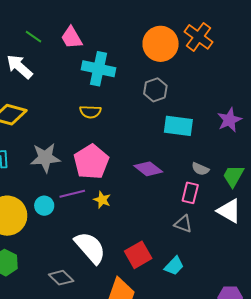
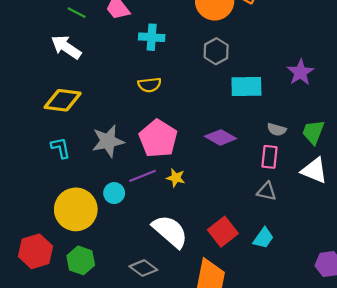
cyan cross: (98, 69) -> (152, 37), size x0.7

